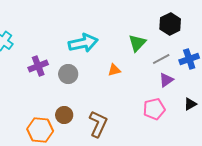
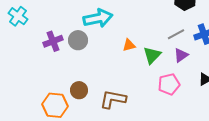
green triangle: (137, 43) -> (152, 55), moved
gray circle: (68, 74) -> (78, 40), moved
brown L-shape: (98, 124) -> (113, 99), turned -104

